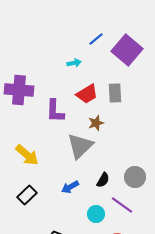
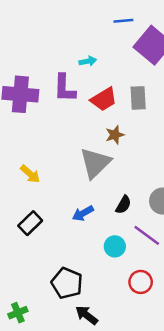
blue line: (96, 39) -> (123, 21), moved, turned 35
purple L-shape: (55, 111) -> (65, 88), moved
yellow arrow: (27, 155) -> (30, 174), size x0.7

